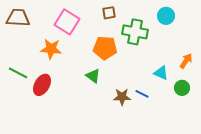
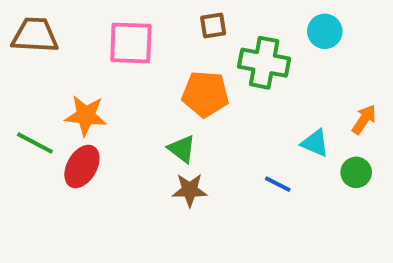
pink square: (67, 22) -> (131, 43), turned -30
orange star: (51, 49) -> (86, 116), moved
brown star: (122, 97) -> (190, 190), moved

